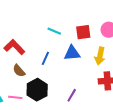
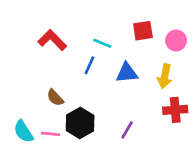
red square: (83, 32) -> (143, 31), moved
red L-shape: (14, 47) -> (52, 40), moved
blue line: (45, 58) -> (89, 65), moved

